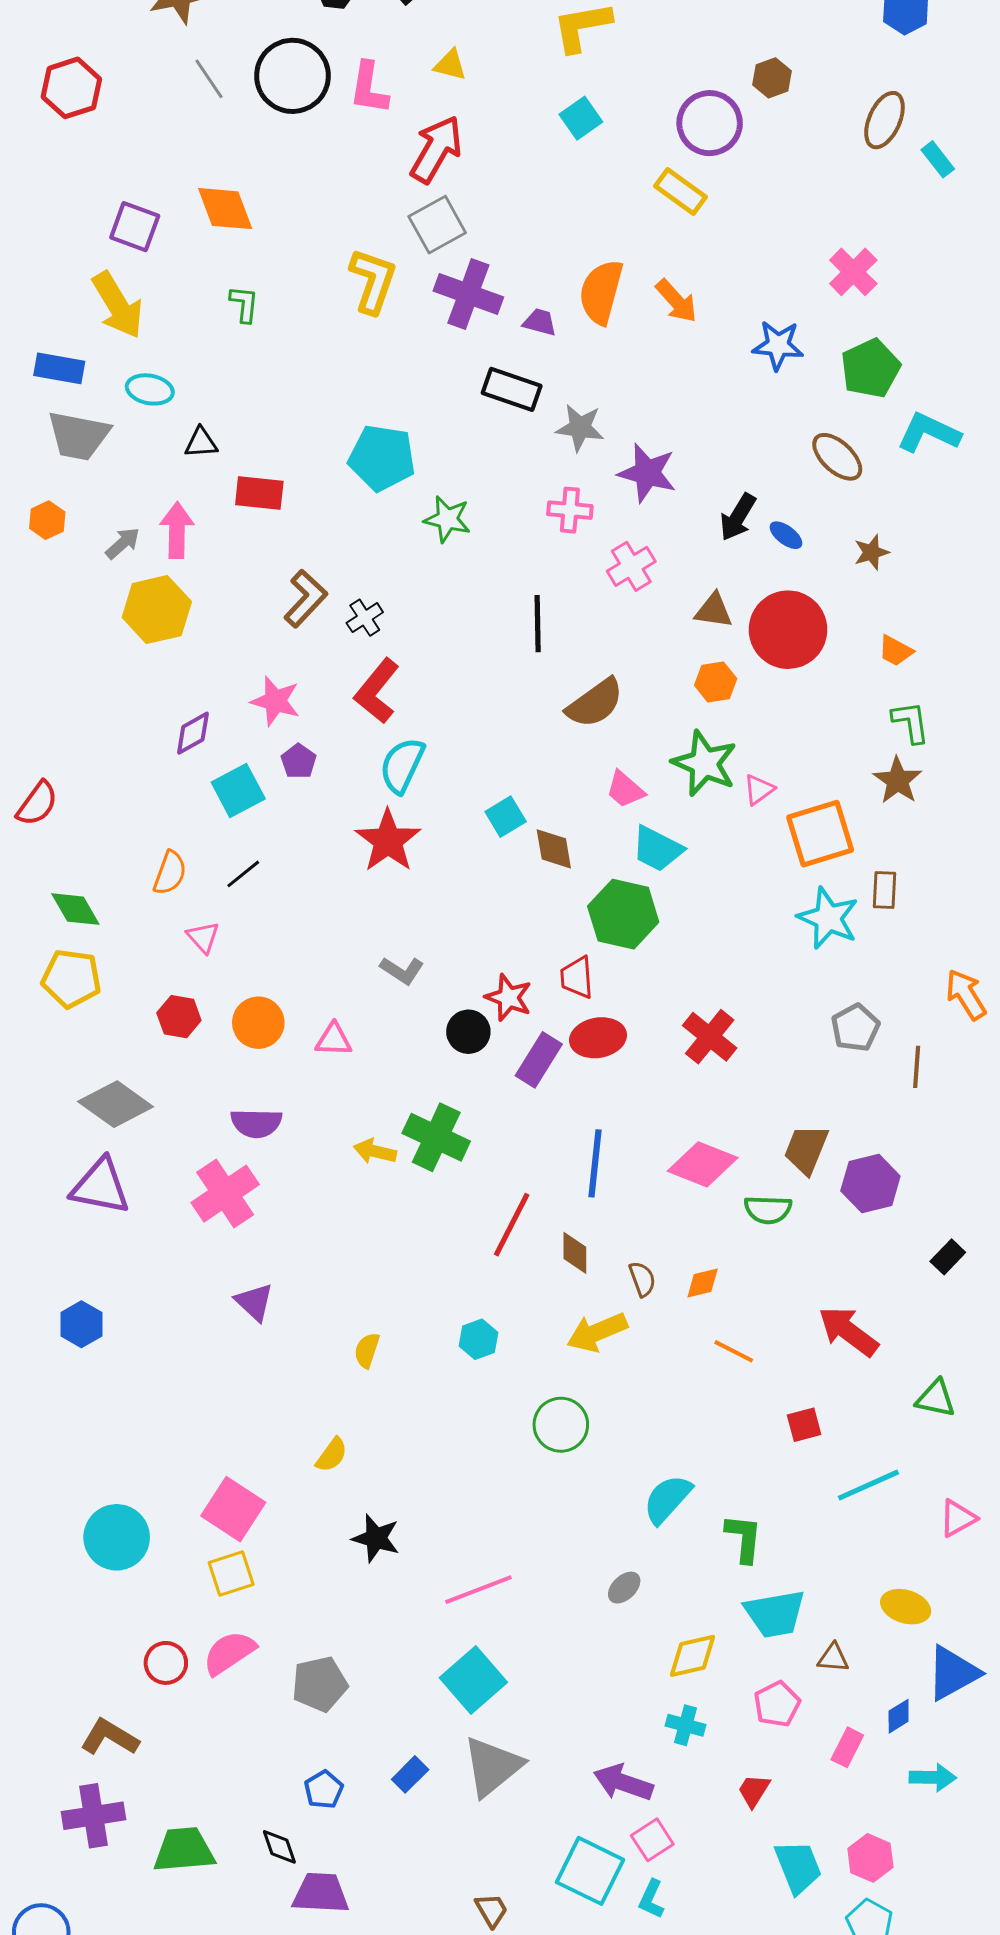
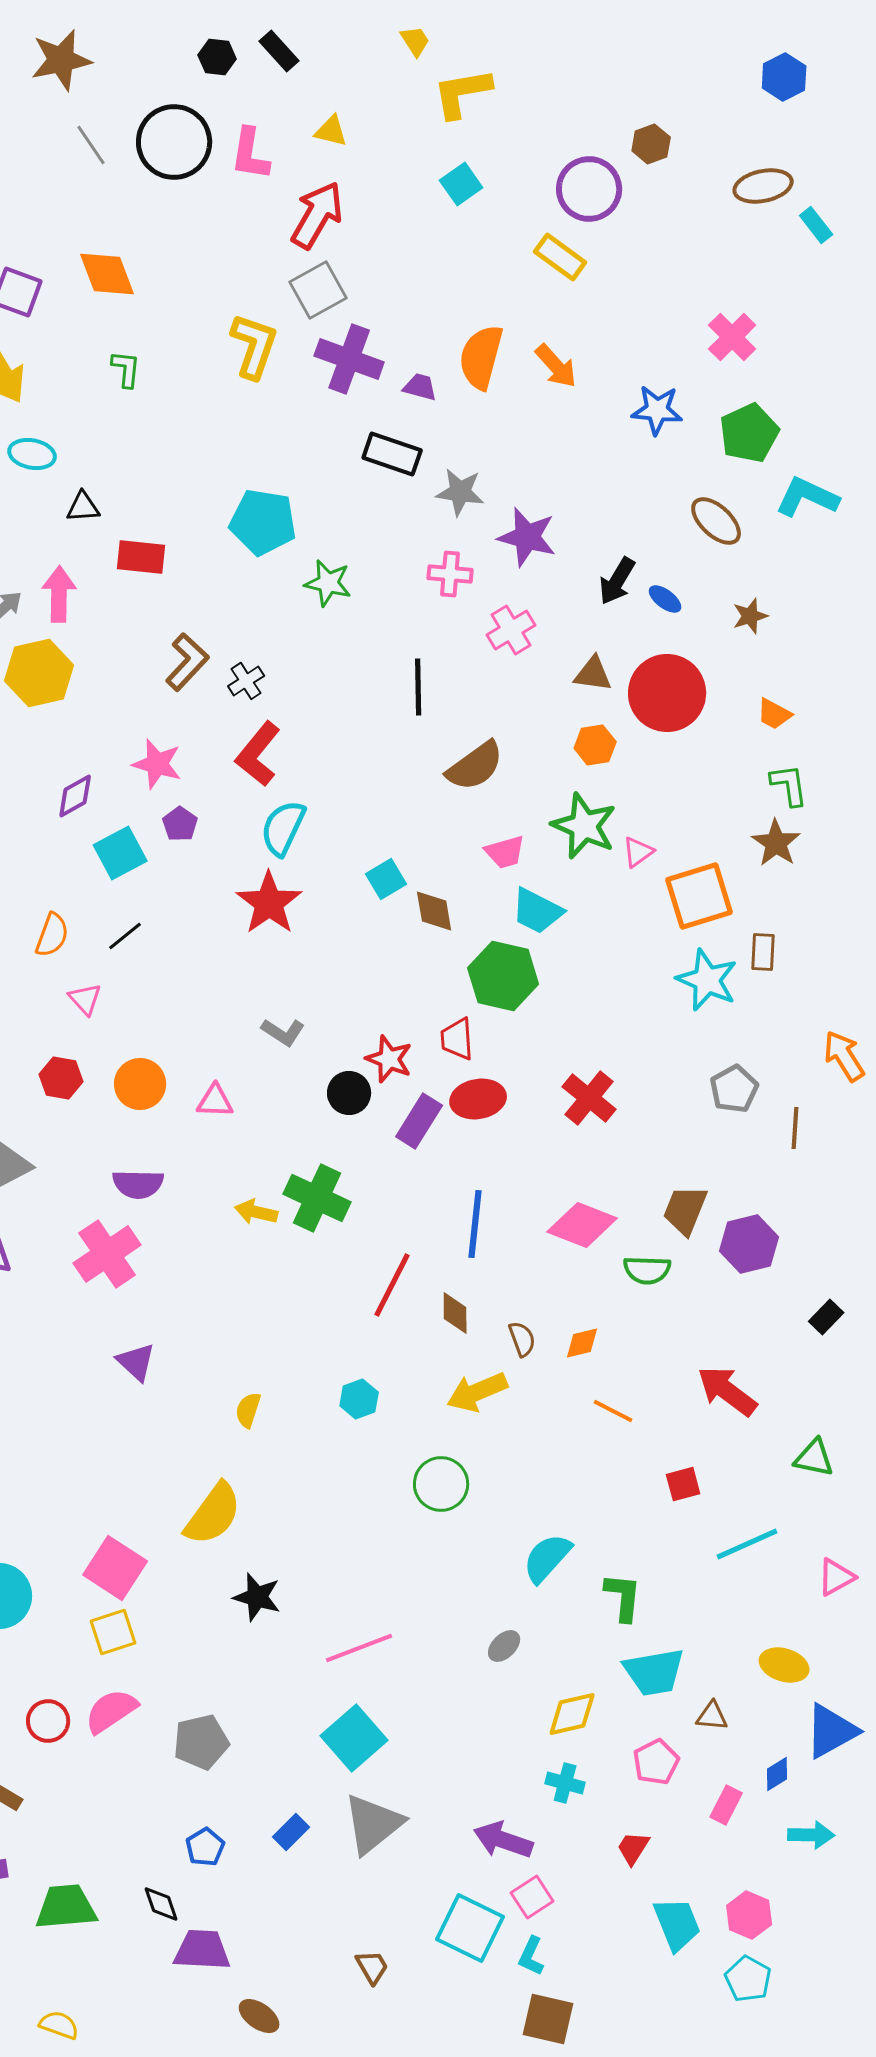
brown ellipse: (884, 120) -> (763, 186), turned 54
pink trapezoid: (625, 789) -> (505, 852), turned -57
yellow semicircle: (332, 1455) -> (213, 1514), size x1.8

